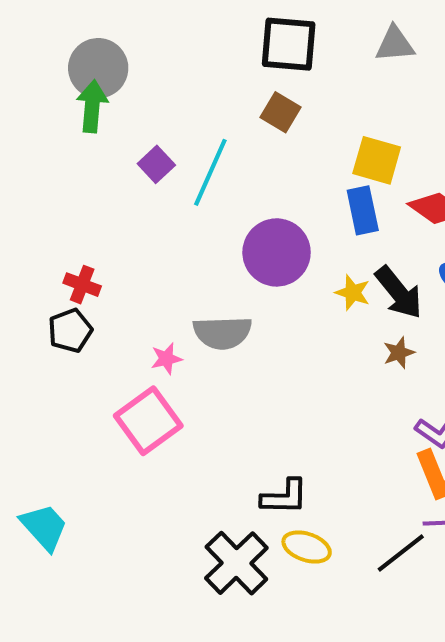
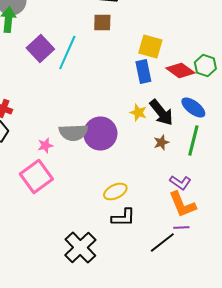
brown square: (281, 112) -> (102, 22), turned -30
purple square: (156, 164) -> (40, 48), size x1.5
purple circle: (277, 252) -> (100, 134), moved
black L-shape: (285, 497) -> (123, 218), moved
yellow ellipse: (307, 547) -> (115, 192), moved, turned -45

